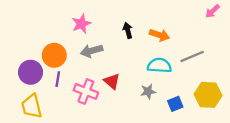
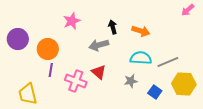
gray arrow: (92, 51) -> (99, 45), moved
gray line: (192, 56) -> (168, 62), moved
purple circle: (31, 72) -> (18, 39), moved
blue square: (175, 104) -> (155, 92), turned -32

